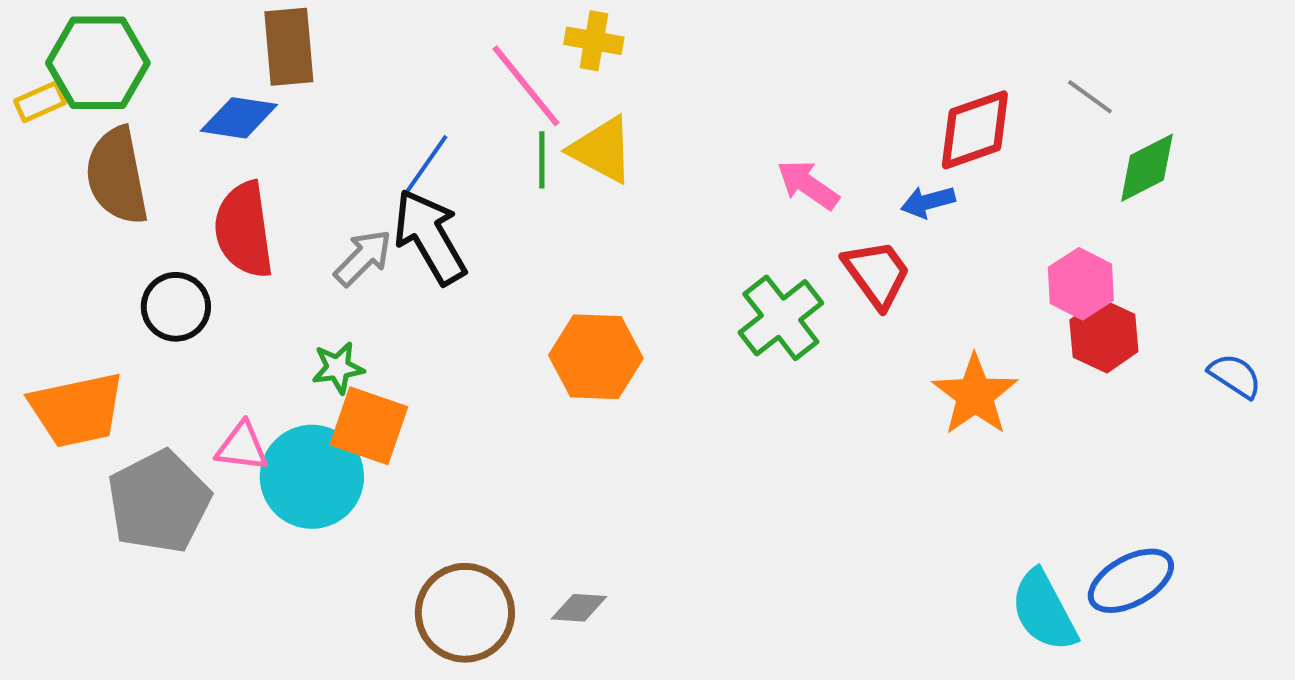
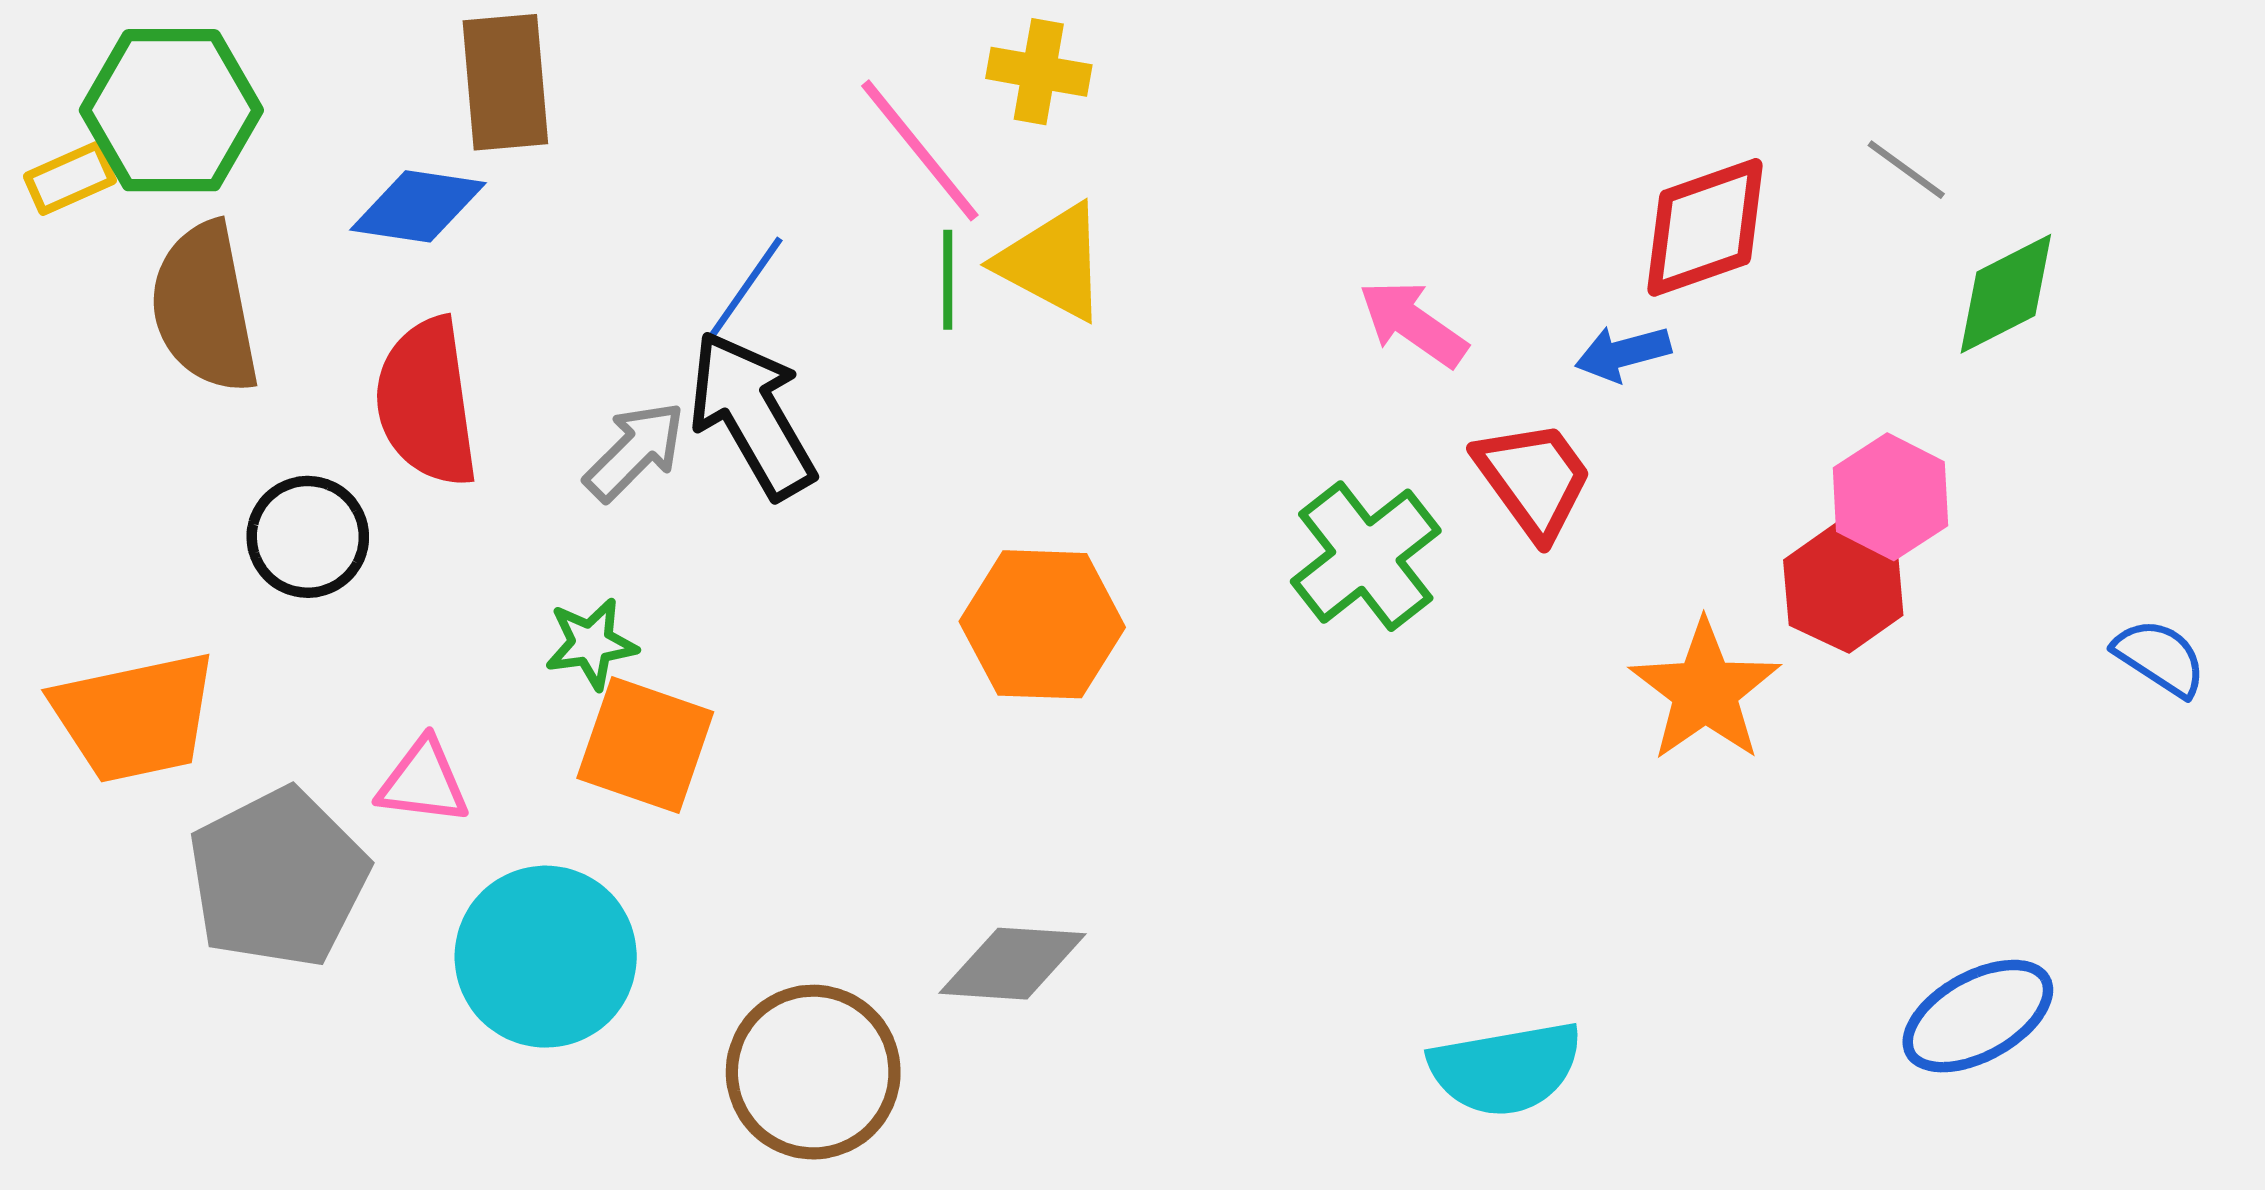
red hexagon: (1104, 336) -> (1843, 588), moved
cyan circle: (312, 477) -> (546, 957), moved
gray diamond: (579, 608) -> (1013, 964), moved, size x1.5
cyan semicircle: (1044, 611) -> (1506, 1069), moved, turned -72

